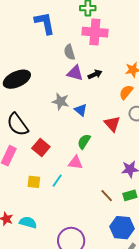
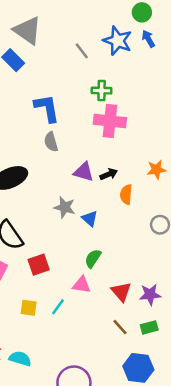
gray semicircle: (69, 52) -> (51, 142), moved
orange semicircle: (126, 92) -> (126, 194), moved, turned -35
red triangle: (112, 124) -> (121, 292), moved
red square: (41, 147) -> (39, 265), turned 30

